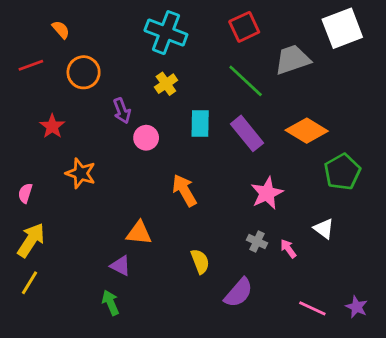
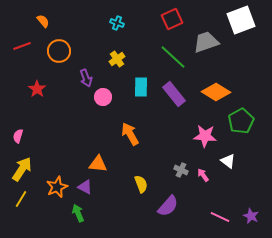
cyan cross: (166, 33) -> (117, 23), size x0.5
orange star: (81, 173) -> (57, 187), moved, turned 30
pink star: (267, 193) -> (205, 136), moved, turned 30

